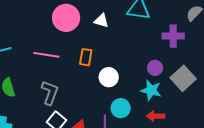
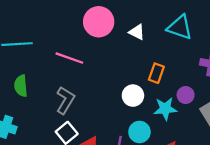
orange rectangle: (86, 57) -> (156, 73), moved
cyan star: (151, 90) -> (165, 109), moved, turned -30

